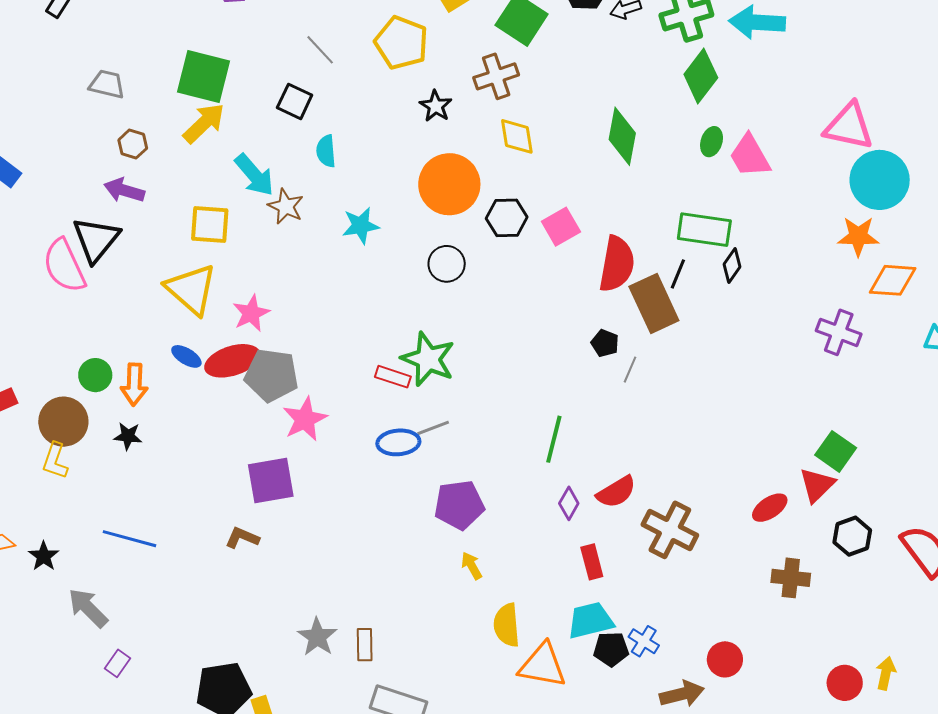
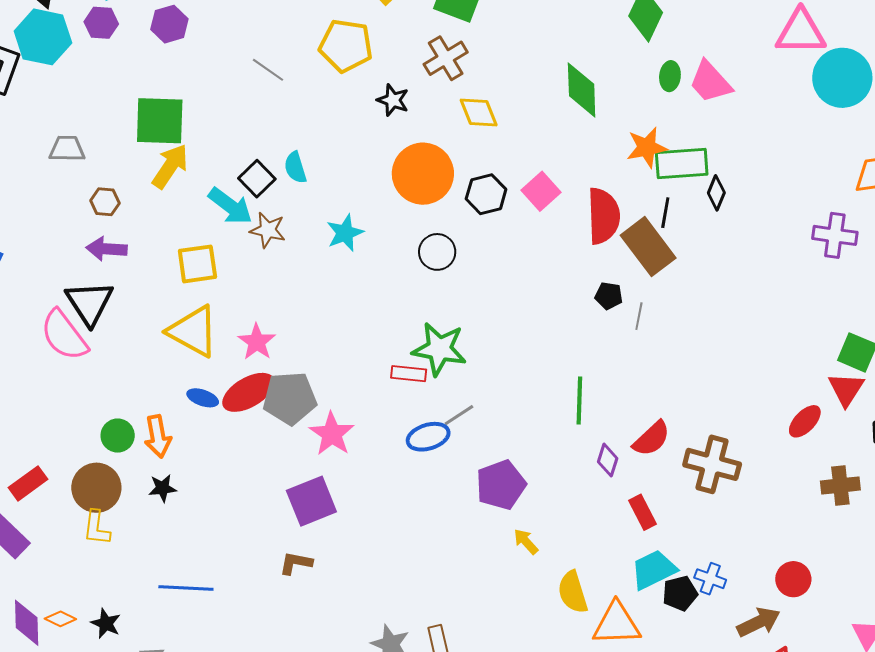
black square: (295, 101) -> (257, 179), moved, turned 33
orange star: (858, 236) -> (647, 147), moved

